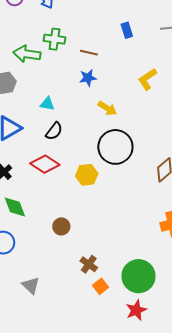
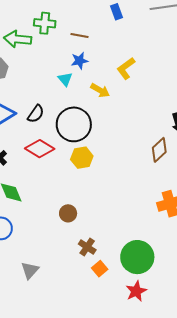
yellow L-shape: (147, 79) -> (126, 68), moved
cyan triangle: (47, 104) -> (65, 79), moved, turned 42
black semicircle: (54, 131) -> (36, 114), moved
black circle: (115, 147) -> (74, 124), moved
brown circle: (61, 226) -> (68, 213), moved
gray triangle: (31, 285) -> (30, 270), turned 30

